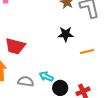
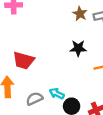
gray semicircle: (26, 81) -> (34, 99), turned -35

